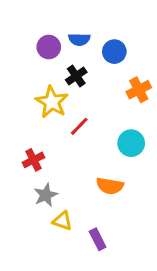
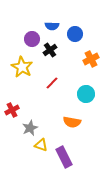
purple circle: (49, 47) -> (32, 39), moved
yellow star: (52, 102) -> (22, 67), moved
red cross: (33, 160) -> (12, 110), moved
purple rectangle: (98, 239) -> (64, 157), size x1.5

